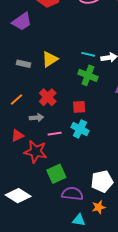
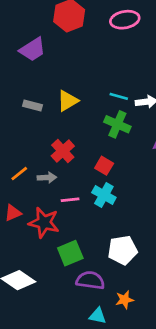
orange line: (17, 99) -> (19, 174), moved
red square: (79, 107) -> (104, 166), turned 32
red triangle: (17, 136) -> (13, 213), moved
white pentagon: (102, 181) -> (123, 250), moved

